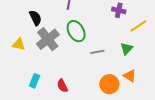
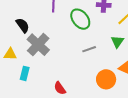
green ellipse: (76, 31) -> (80, 19), moved
cyan rectangle: (34, 81) -> (25, 73), moved

